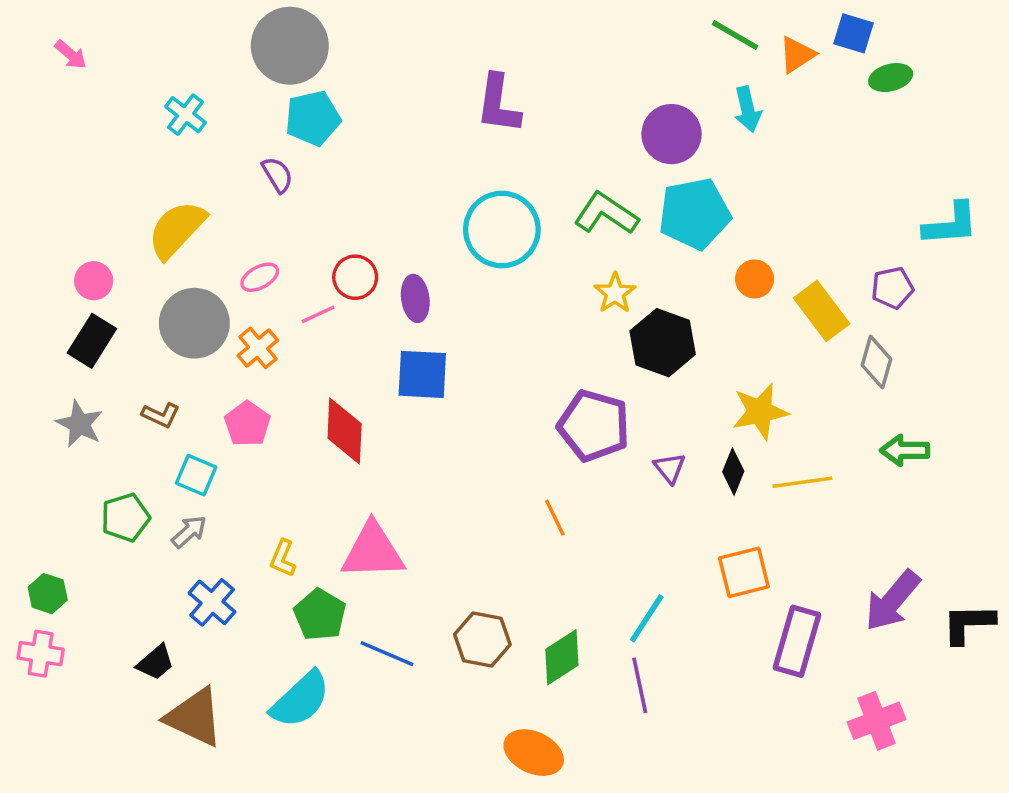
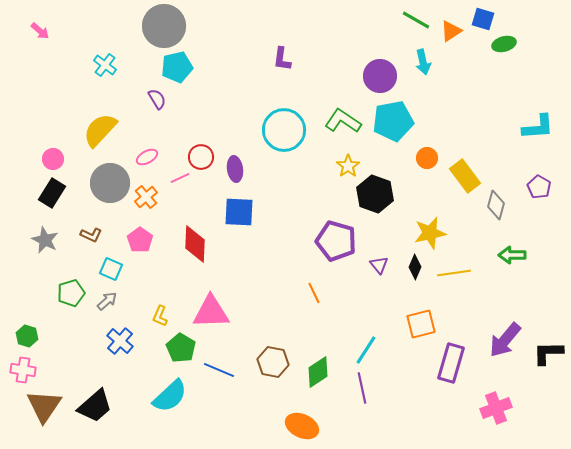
purple L-shape: (498, 104) -> (282, 59), size x0.7
purple pentagon: (892, 288) -> (539, 187), moved, turned -30
black trapezoid: (155, 662) -> (95, 406), moved, size x1.6
brown triangle: (194, 717) -> (44, 406), moved, turned 39

